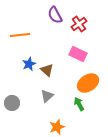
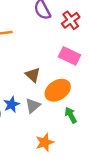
blue star: (29, 64) -> (11, 104), moved
orange ellipse: (88, 83) -> (58, 90), moved

